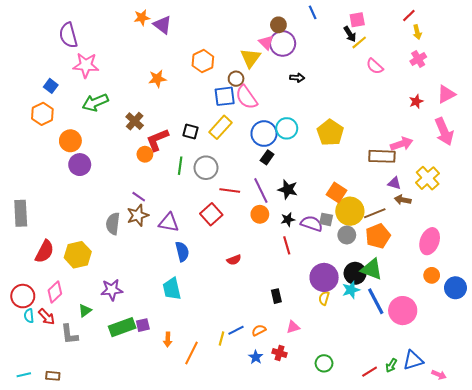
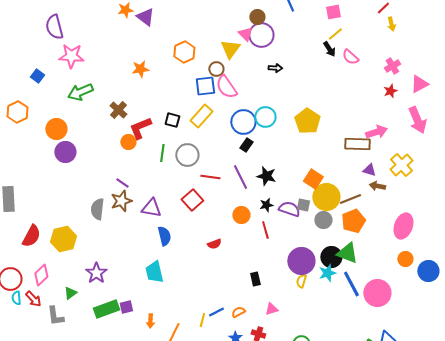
black arrow: (350, 34) -> (329, 49), moved
pink cross: (418, 59) -> (392, 66), moved
orange hexagon: (42, 114) -> (17, 112), moved
orange circle: (260, 214) -> (241, 215), moved
purple star: (112, 290) -> (96, 273), turned -30

